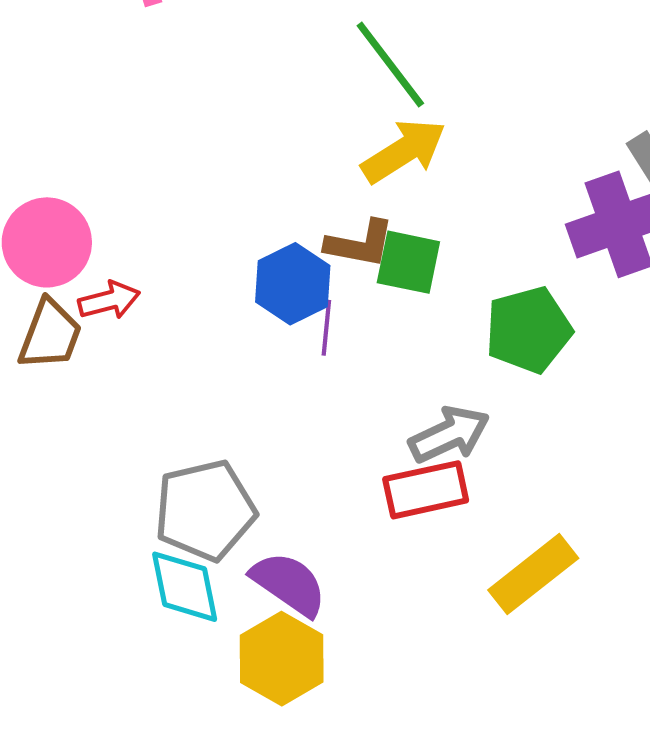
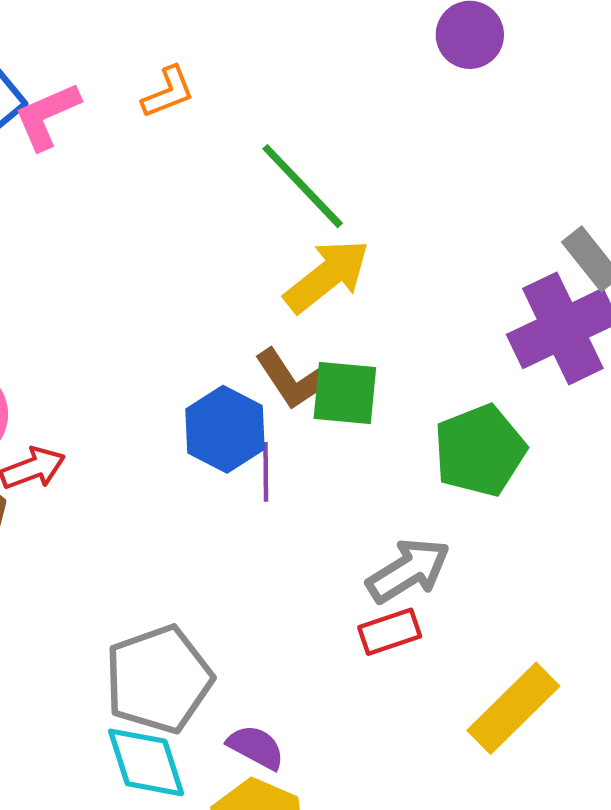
brown L-shape: (360, 244) -> (291, 379), turned 52
red rectangle: (426, 490) -> (390, 632), size x0.7
purple semicircle: (289, 584) -> (256, 747), size x0.7

